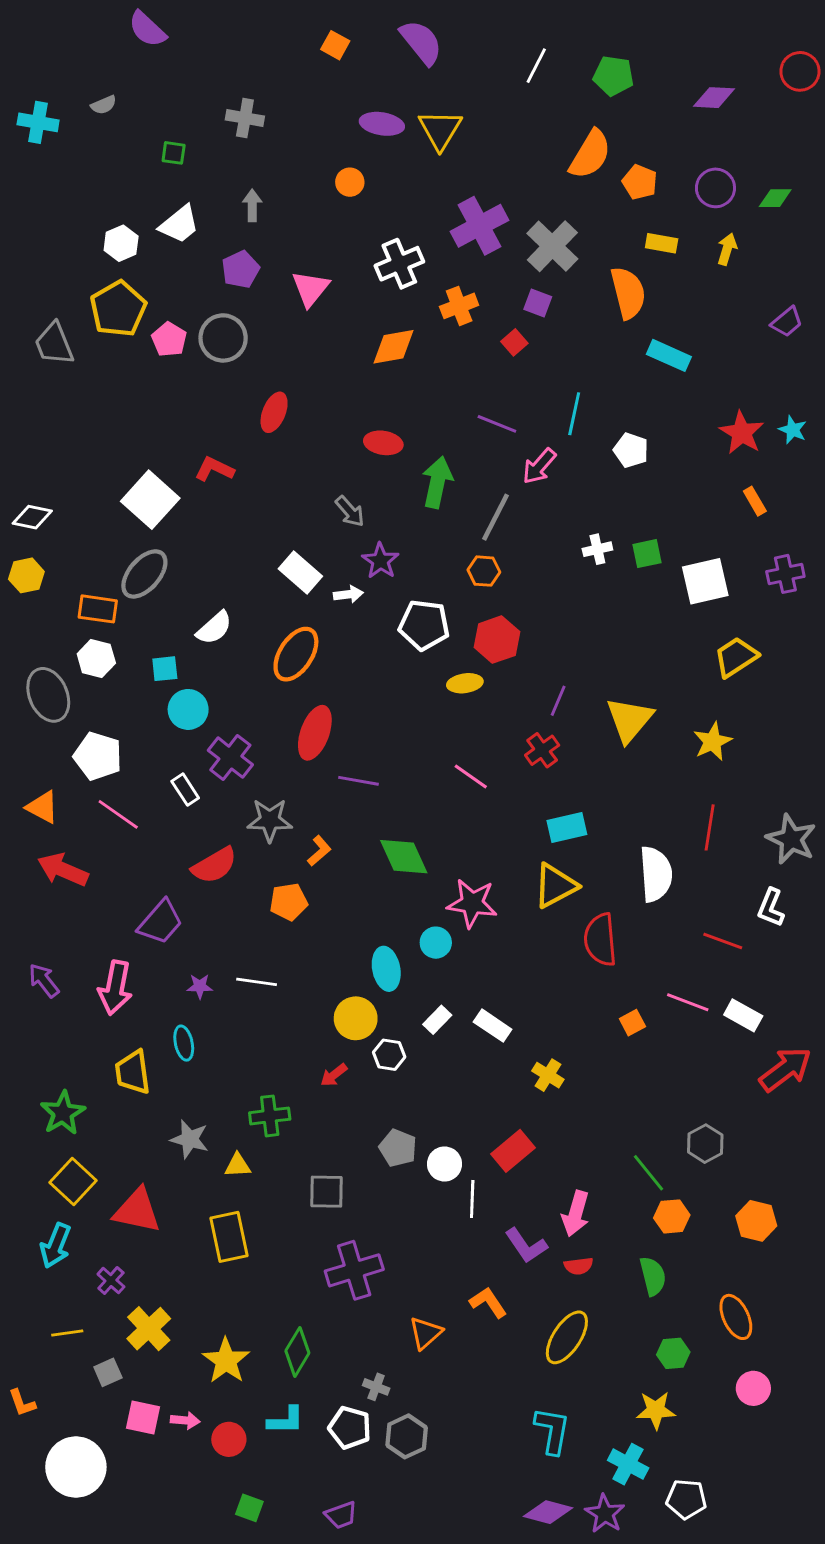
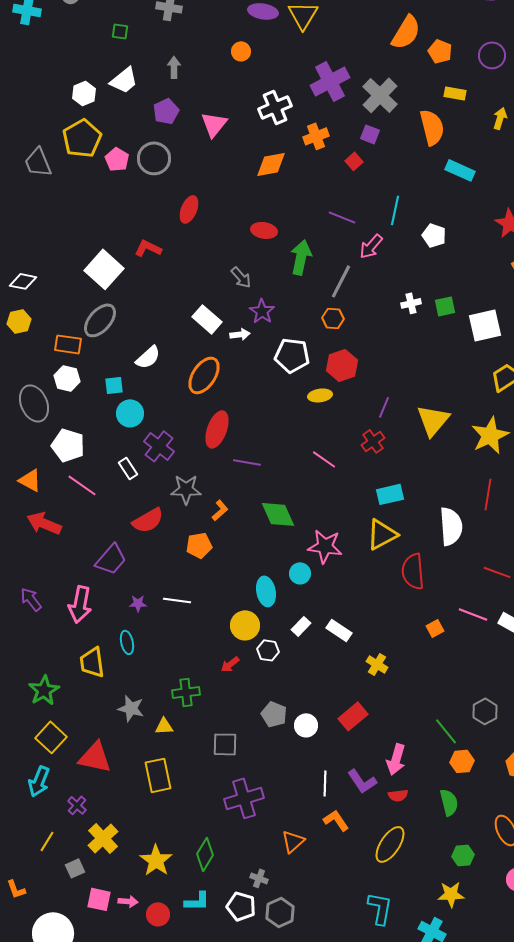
yellow arrow: (727, 249) -> (500, 118), moved
yellow star: (713, 742) -> (490, 435), size x1.4
white line: (472, 1199) -> (325, 783), moved
yellow line: (67, 1333) -> (47, 841), turned -50

